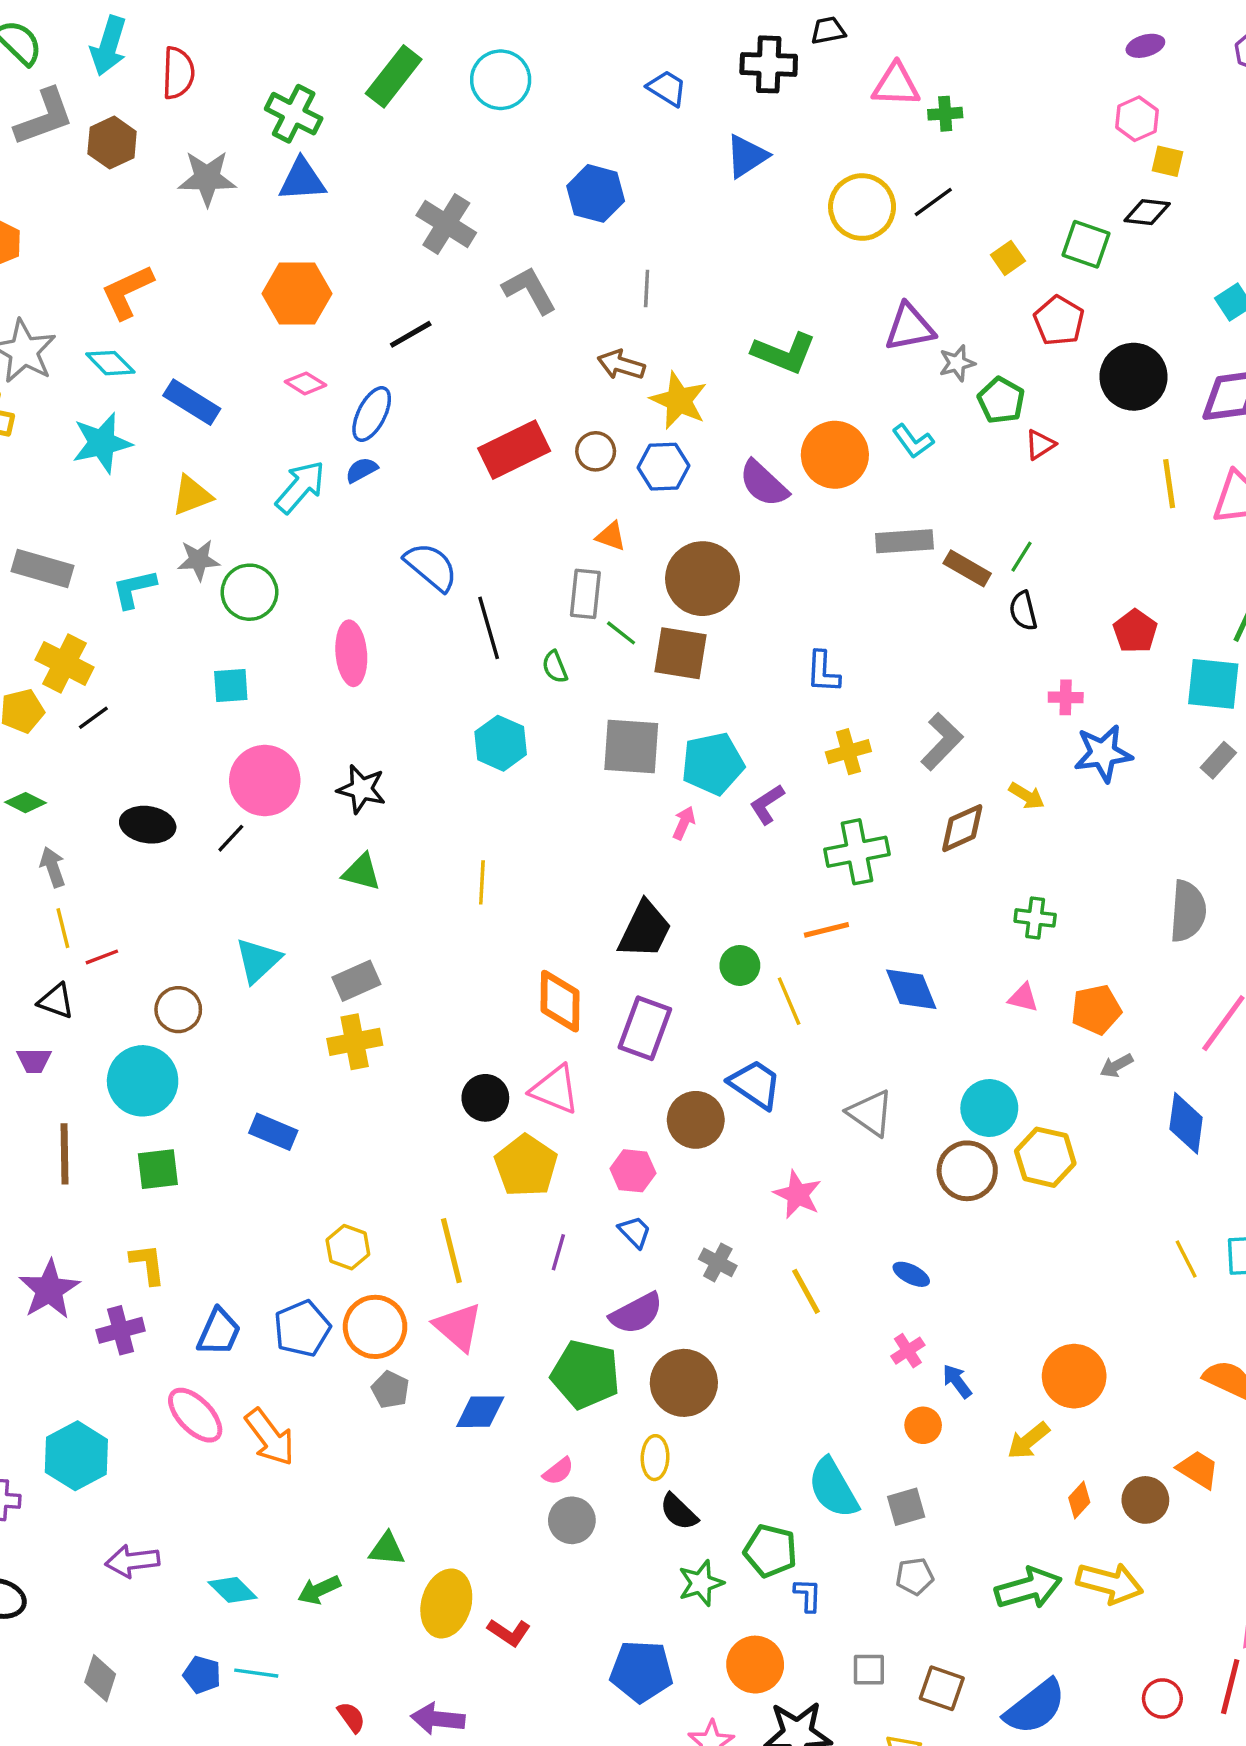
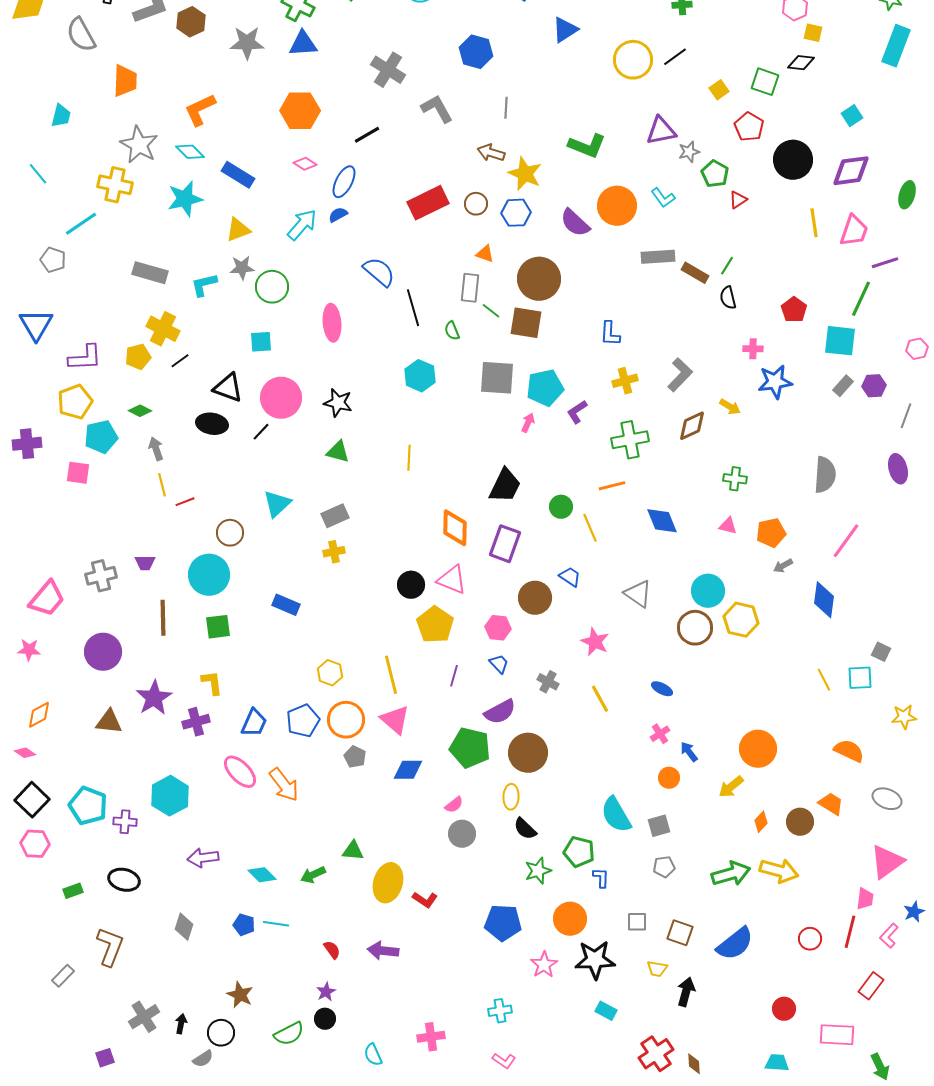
black triangle: (56, 1001) -> (228, 388), moved, size x1.4
yellow cross: (355, 1042) -> (334, 552), size x0.7
blue trapezoid: (755, 1084) -> (570, 577), size x0.7

